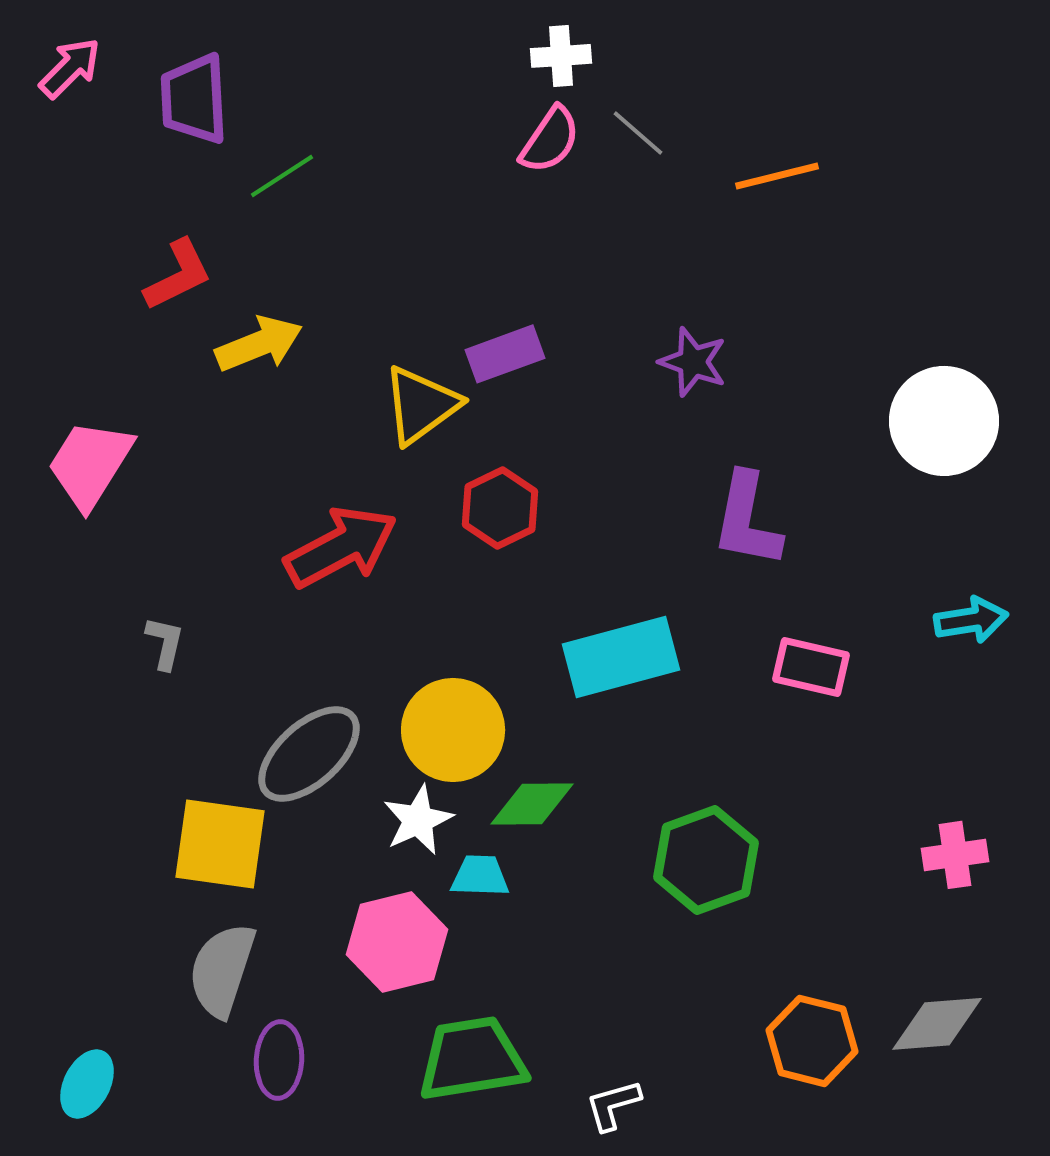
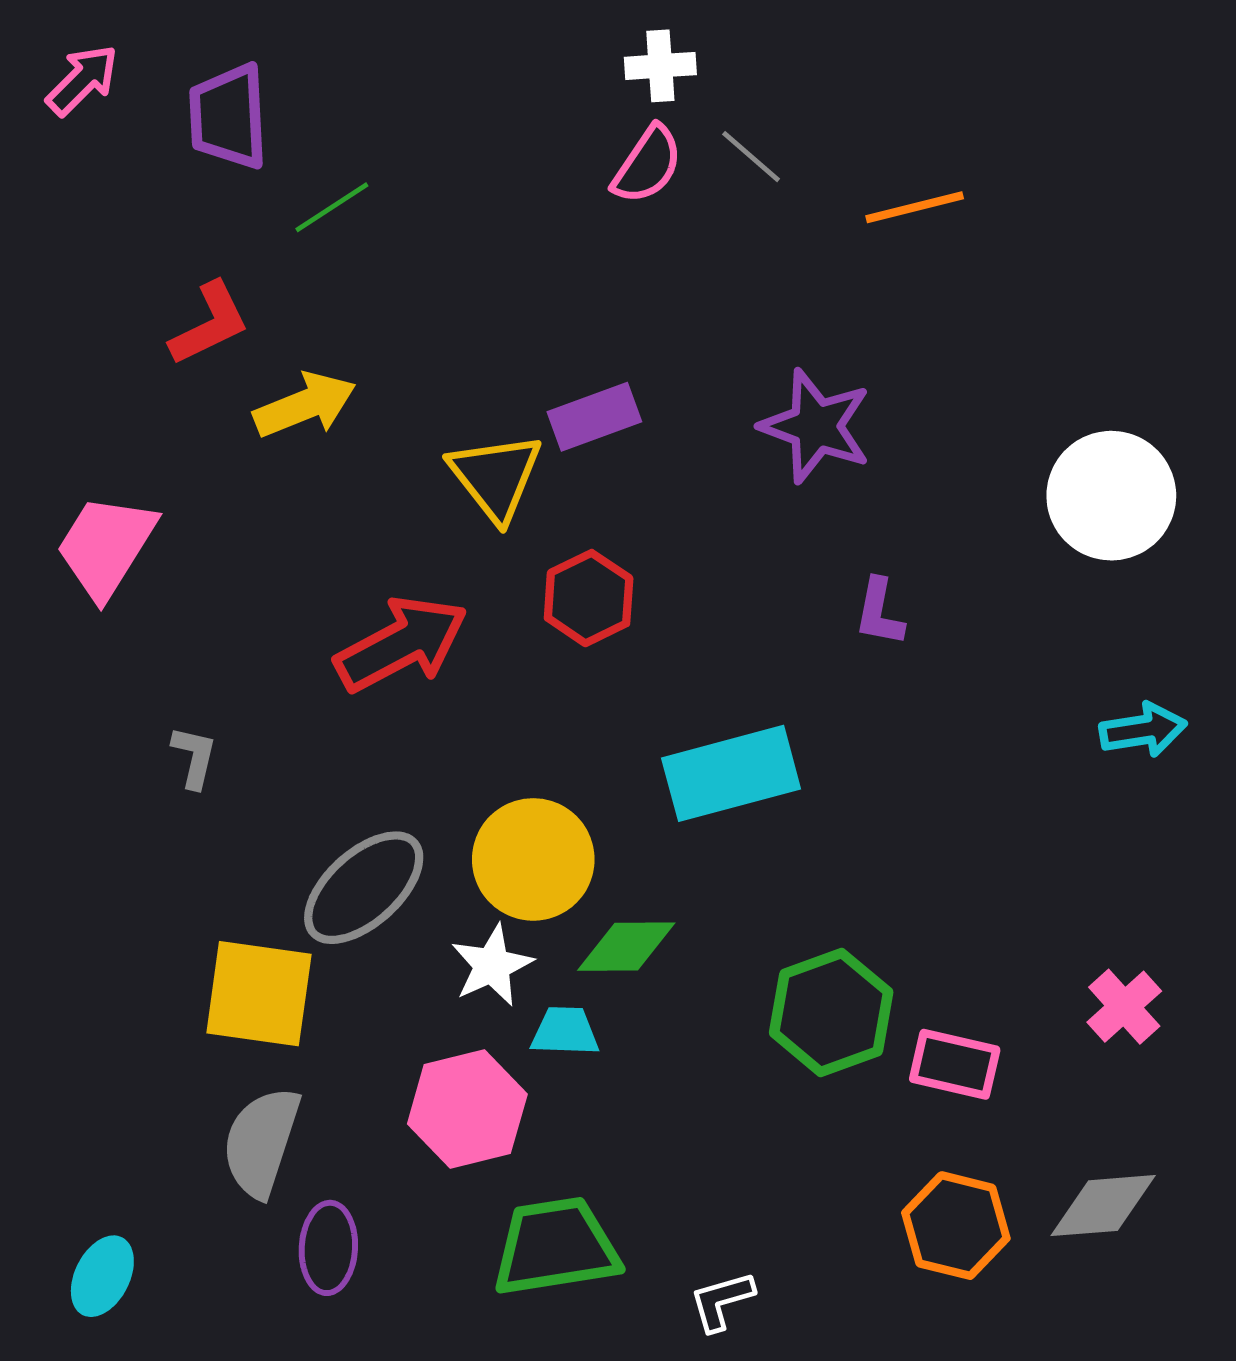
purple star: (693, 362) -> (816, 426), size x1.4
yellow triangle: (421, 405) -> (496, 477), turned -32
purple L-shape: (747, 520) -> (879, 612), size x0.6
pink rectangle: (811, 667) -> (955, 1064), moved
pink cross: (955, 855) -> (1124, 1007), turned -34

